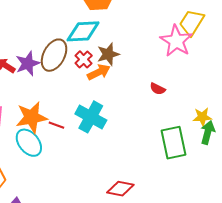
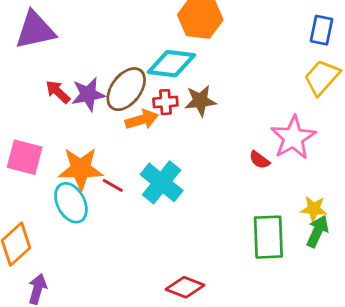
pink star: (176, 41) -> (293, 138), moved
red cross: (84, 59) -> (165, 102), turned 30
orange arrow: (99, 72) -> (142, 120), moved

